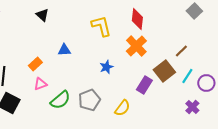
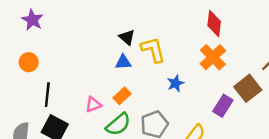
black triangle: (42, 15) -> (127, 37), moved
yellow L-shape: (101, 26) -> (153, 50), moved
orange rectangle: (35, 64) -> (122, 96), moved

